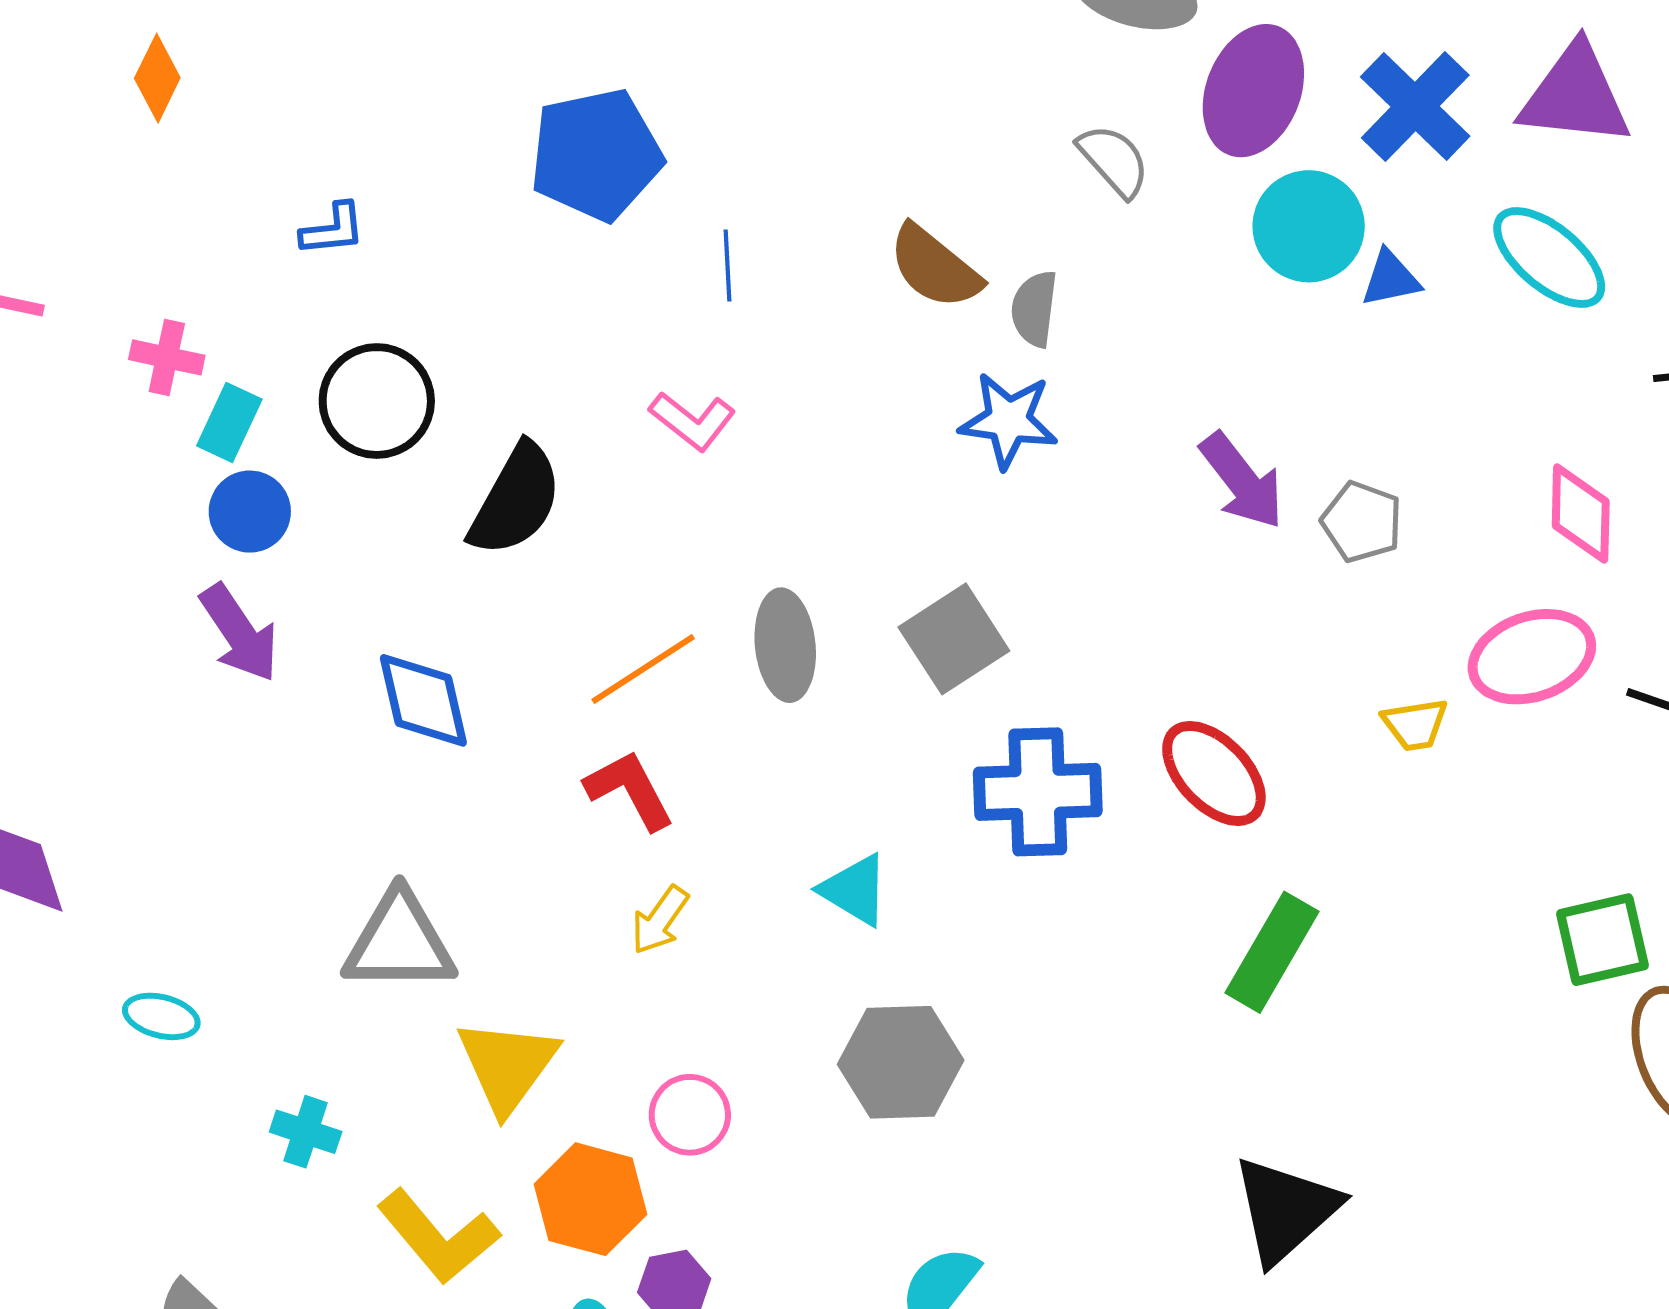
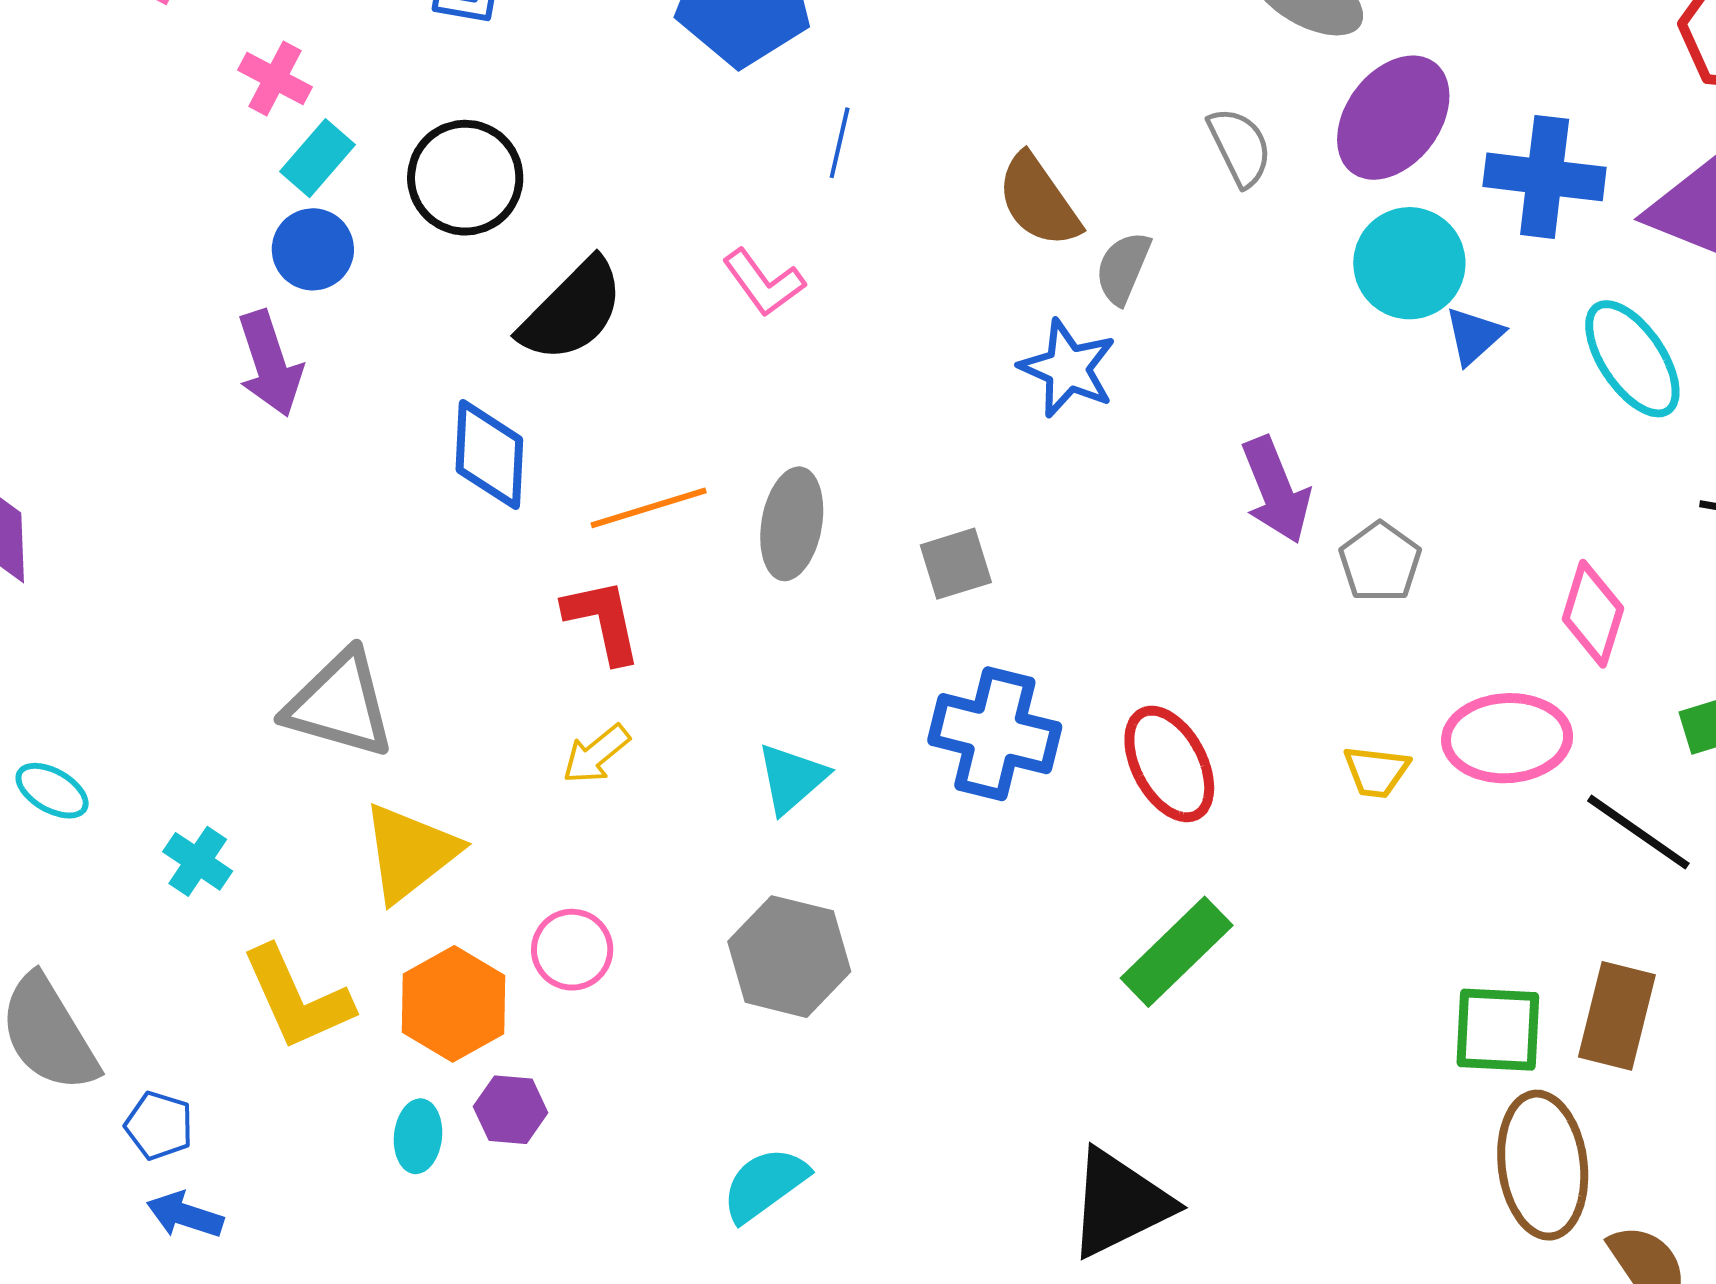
blue cross: (1415, 107) -> (1545, 177), turned 37
blue triangle: (1391, 279) -> (1474, 336), turned -46
gray square: (954, 639) -> (956, 564), size x0.7
blue diamond: (423, 700) -> (489, 455), moved
cyan triangle: (855, 890) -> (792, 778), turned 32
cyan ellipse: (161, 1016) -> (52, 791), moved

